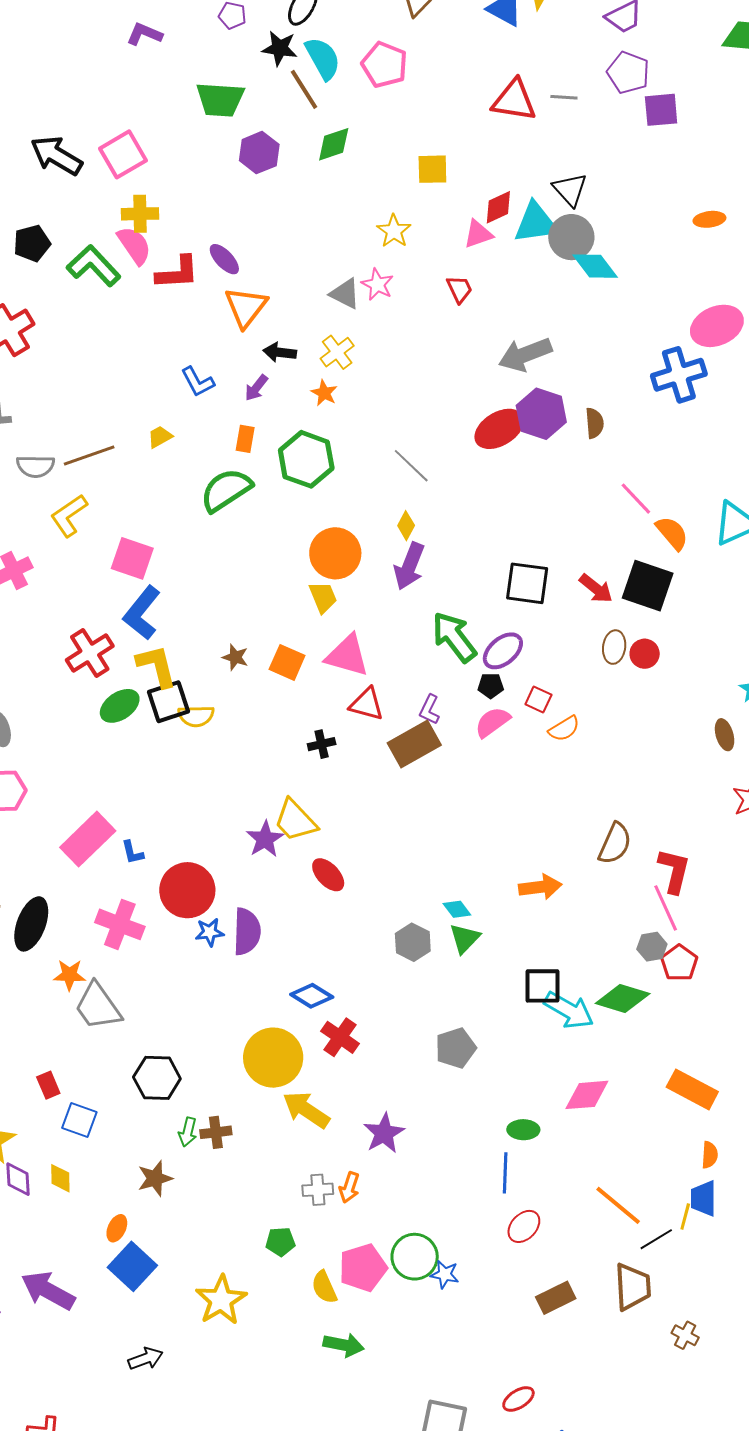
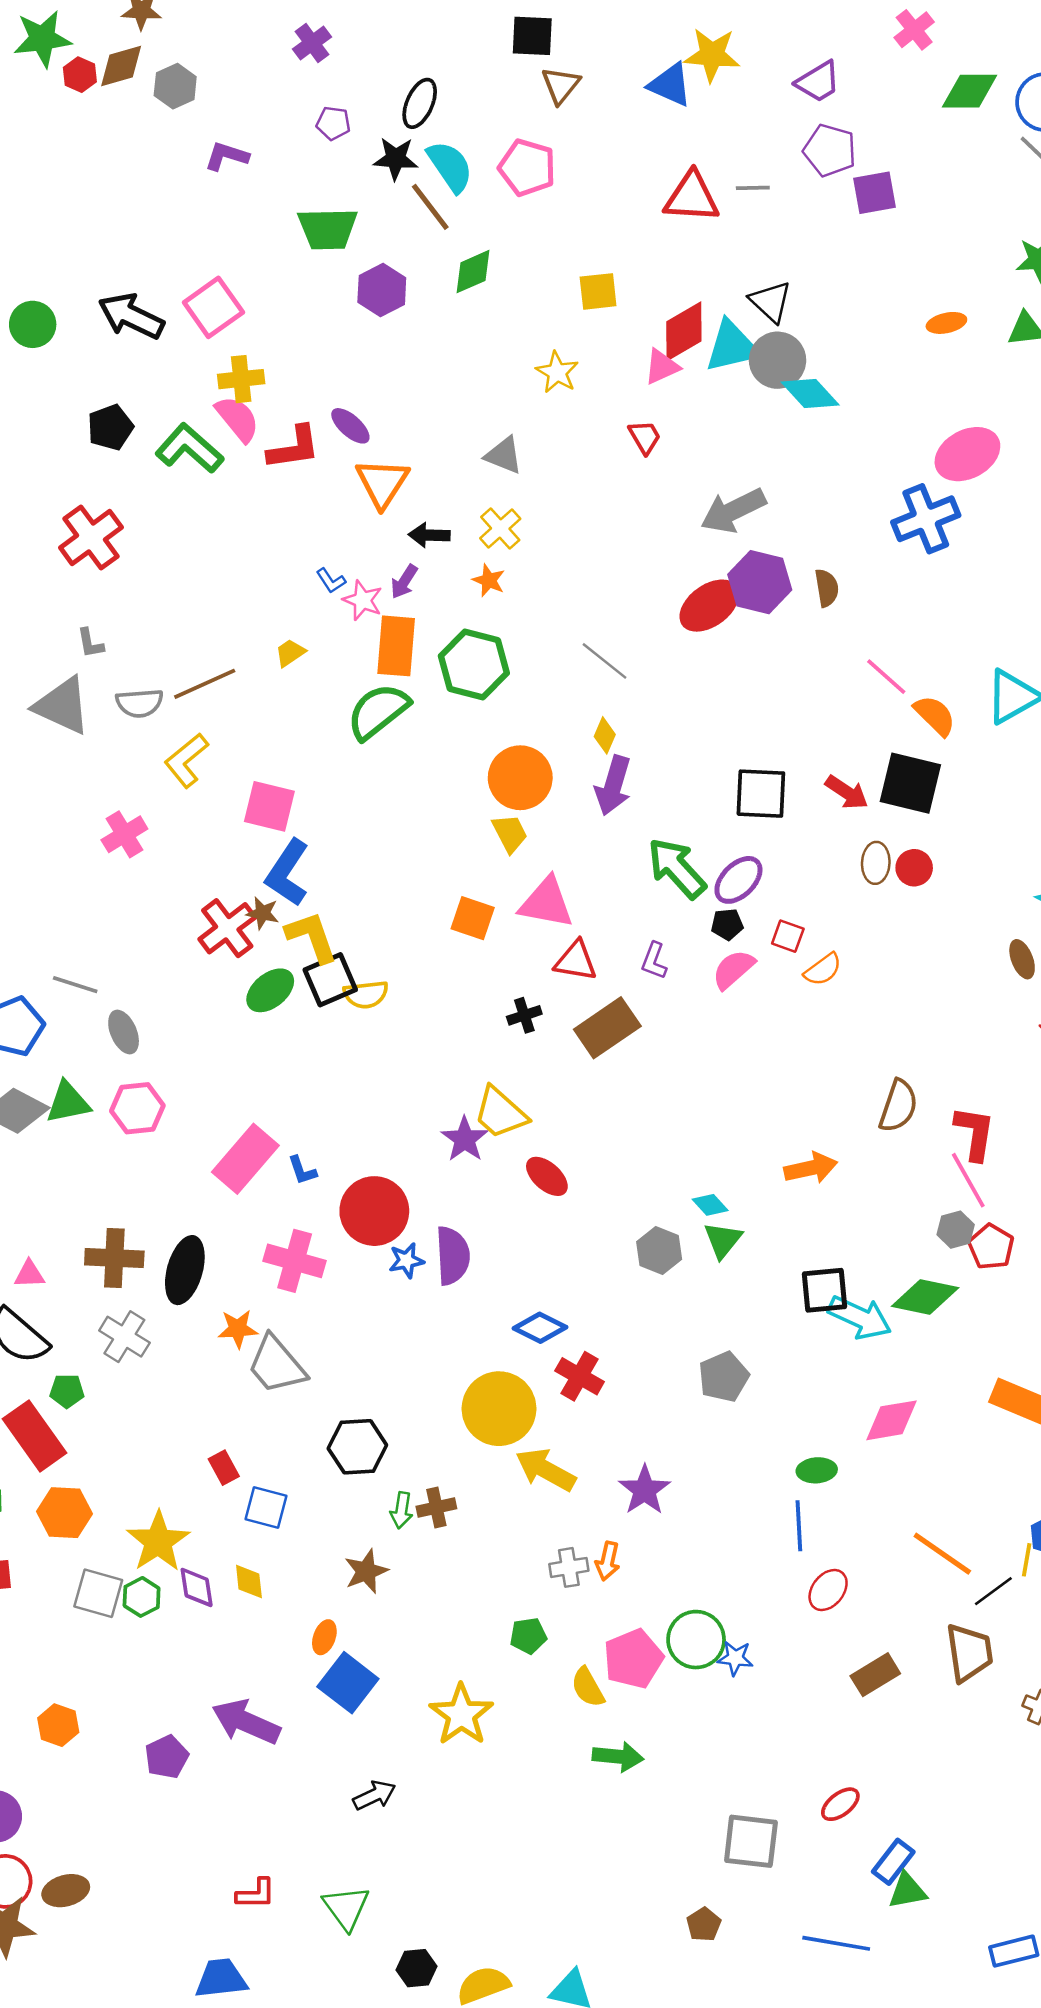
red diamond: (498, 207) -> (684, 331), size x1.4
pink star: (377, 284) -> (363, 600), moved
blue L-shape: (198, 382) -> (331, 581), size x0.7
orange rectangle: (245, 439) -> (396, 646), size x1.8
brown star: (235, 657) -> (263, 913), moved
brown rectangle: (414, 744) -> (607, 1028), moved

